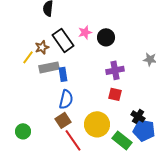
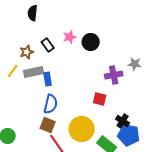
black rectangle: (63, 40) -> (48, 45), size x0.6
yellow line: (28, 57) -> (13, 71), moved
purple cross: (115, 70) -> (114, 75), moved
brown square: (63, 120) -> (48, 125), turned -35

